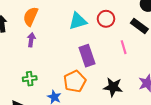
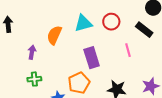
orange semicircle: (31, 16) -> (54, 35), moved
purple arrow: (31, 40) -> (32, 52), moved

